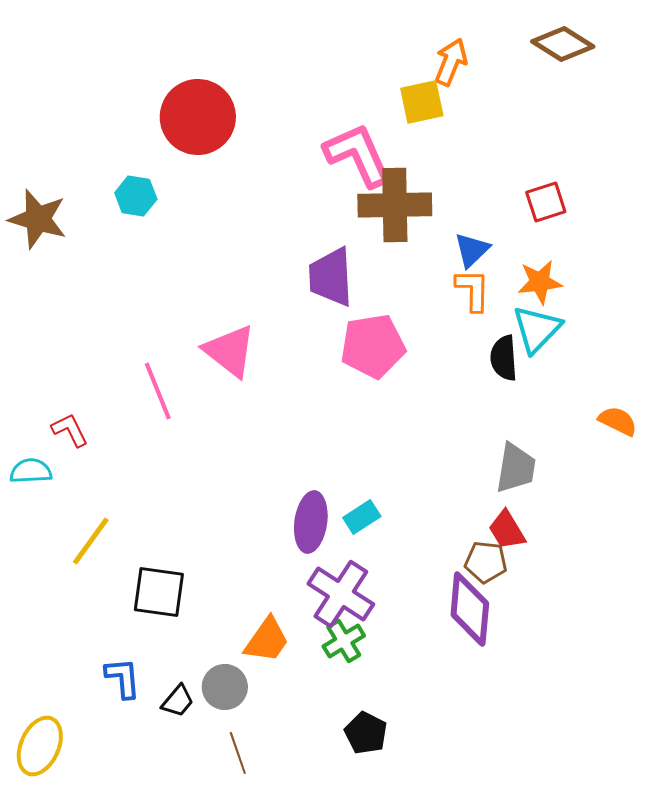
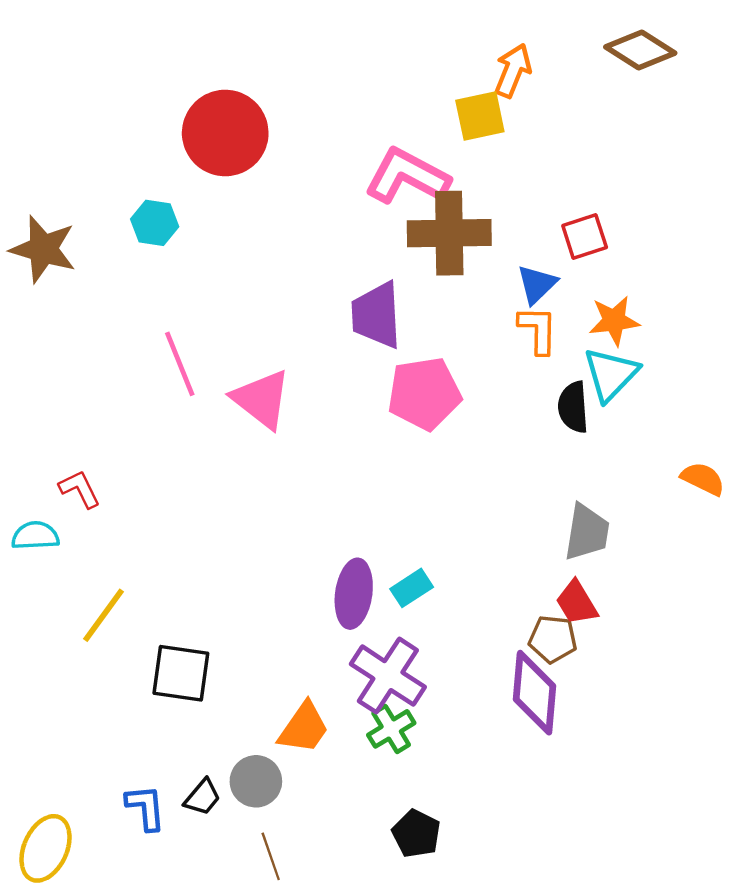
pink L-shape: (358, 155) -> (407, 176), turned -38
red square: (546, 202) -> (585, 237), moved
pink line: (158, 391) -> (180, 364), moved
blue L-shape: (123, 678) -> (146, 807), moved

